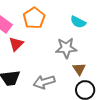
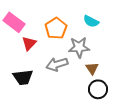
orange pentagon: (34, 18) -> (56, 28), moved
gray arrow: (44, 82) -> (57, 64), moved

